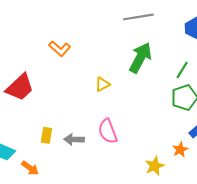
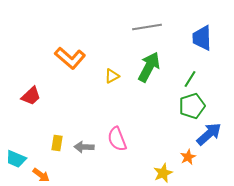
orange L-shape: (60, 49) -> (70, 58), size x1.4
yellow triangle: (103, 84) -> (112, 76), moved
red trapezoid: (20, 87) -> (31, 96), size x0.7

